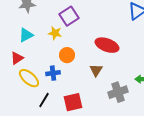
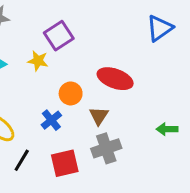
orange circle: (67, 55) -> (71, 93), moved
blue cross: (53, 73) -> (51, 120), moved, turned -32
gray cross: (118, 92) -> (106, 148), moved

